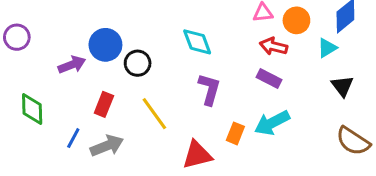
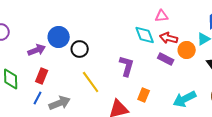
orange circle: (296, 20) -> (187, 50), moved
cyan diamond: (197, 42) -> (145, 35), moved
red rectangle: (104, 104) -> (42, 76), moved
cyan arrow: (272, 123) -> (185, 99), moved

